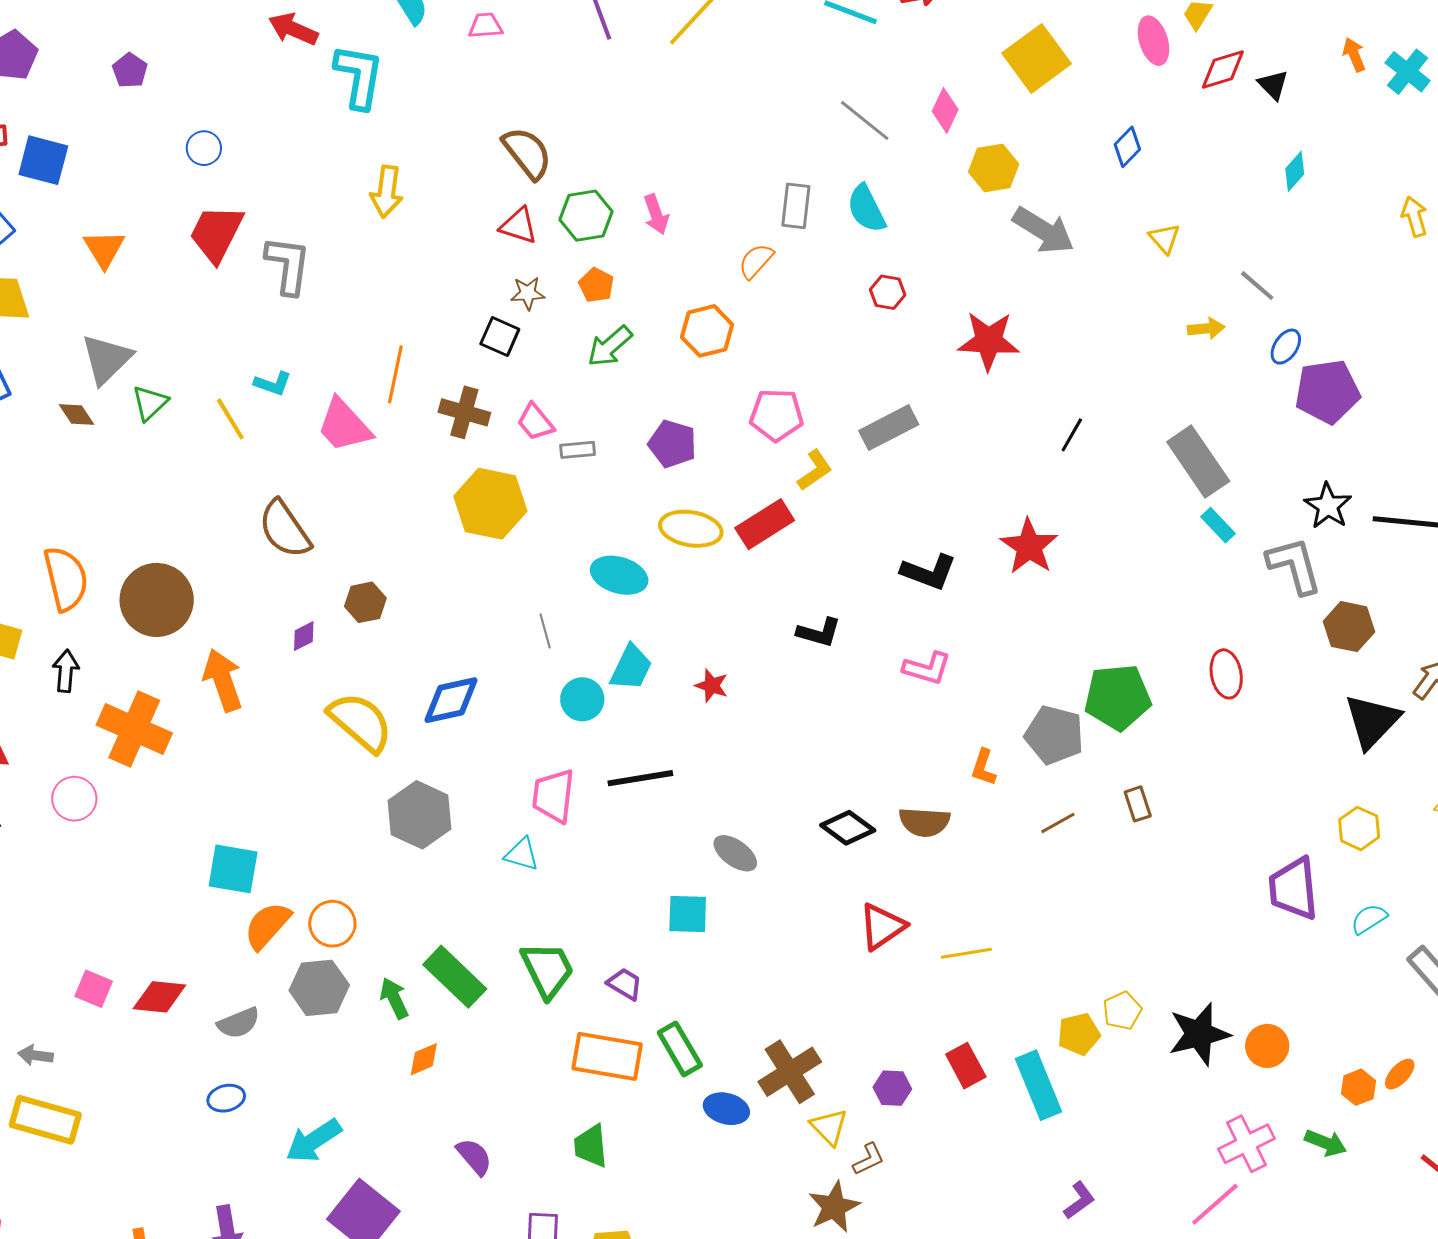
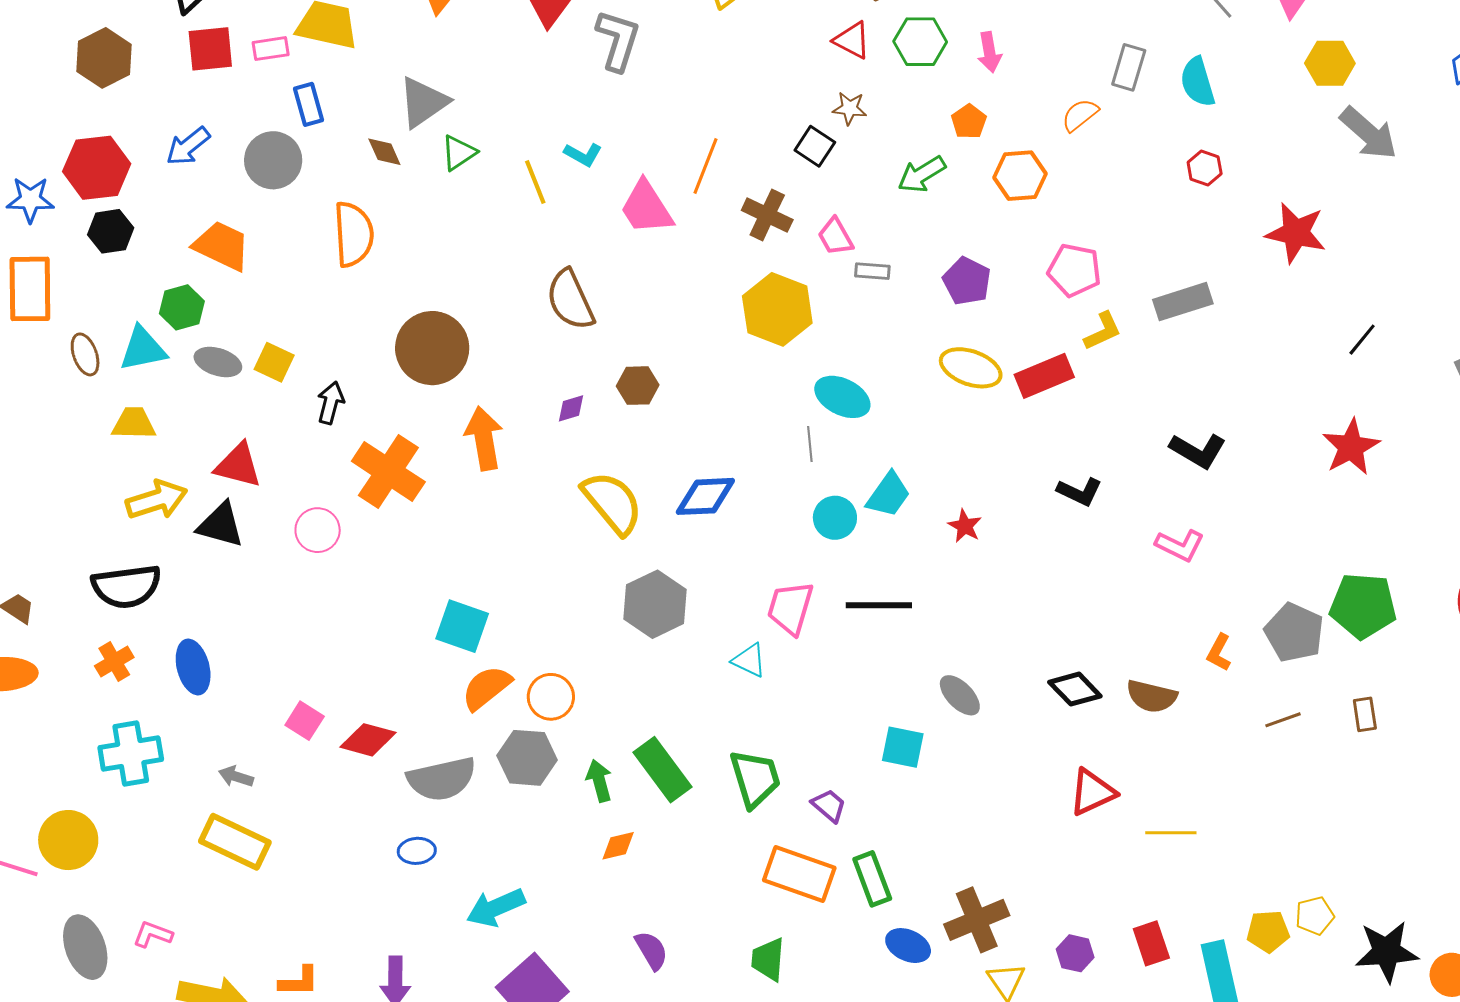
orange pentagon: (596, 285) -> (969, 122), moved
red star: (1029, 546) -> (1351, 447), moved
cyan ellipse: (619, 575) -> (842, 397), moved
orange semicircle: (66, 579) -> (354, 234), moved
gray semicircle: (239, 1023) -> (442, 779), size x1.6

